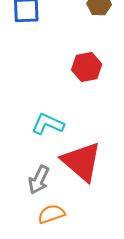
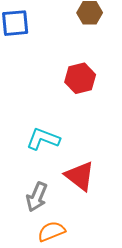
red triangle: (82, 162) -> (80, 176), size x0.7

